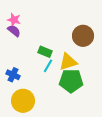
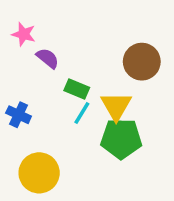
purple semicircle: (14, 31) -> (48, 58), moved
yellow triangle: (68, 62) -> (116, 106), turned -42
blue cross: (13, 75) -> (19, 115), moved

